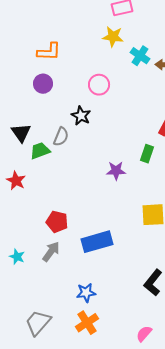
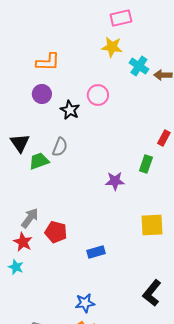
black star: (81, 116) -> (70, 110), moved
red star: (16, 181) -> (23, 242), moved
blue rectangle: (97, 242) -> (96, 252), size x0.6
gray arrow: (51, 252) -> (30, 218), moved

